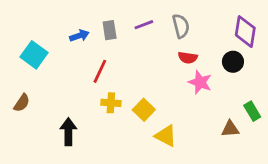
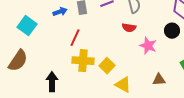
red semicircle: (188, 58) -> (129, 28), moved
brown semicircle: (22, 103) -> (18, 61), size x1.6
yellow cross: (111, 103) -> (83, 61), size x1.5
brown triangle: (230, 129) -> (159, 80), moved

